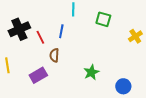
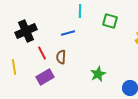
blue line: (61, 31) -> (68, 33), turned 64
red line: (40, 37) -> (42, 53), moved

